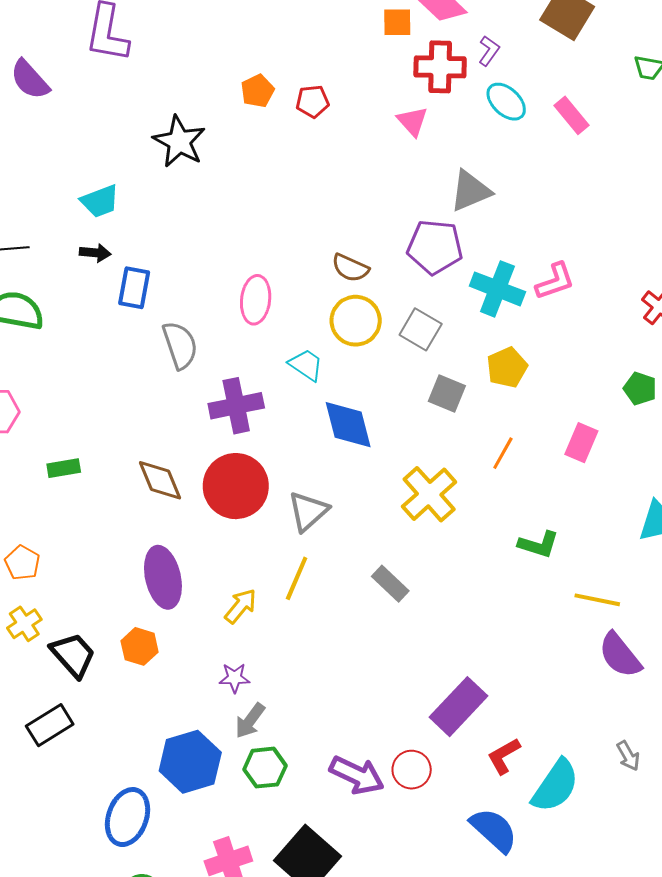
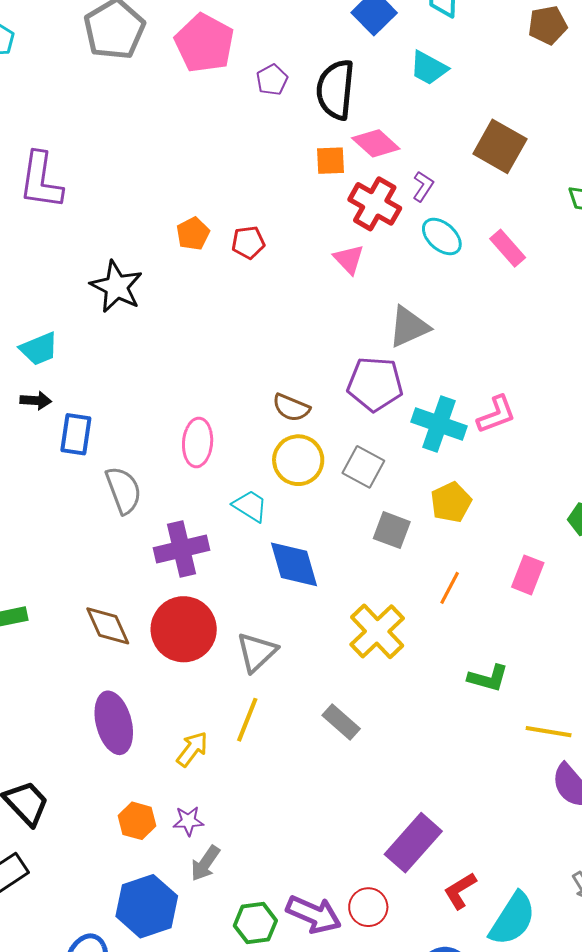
red cross: (440, 67) -> (375, 204), turned 30
orange hexagon: (140, 646) -> (137, 821), moved
green hexagon: (265, 768) -> (255, 923), moved

